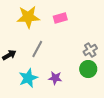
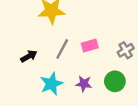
pink rectangle: (60, 18) -> (90, 45), moved
green circle: (88, 69) -> (115, 81), moved

